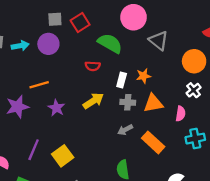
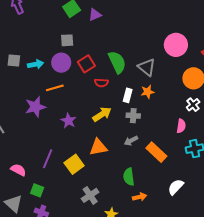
pink circle: (134, 17) -> (176, 45), moved
red square: (80, 23) -> (86, 64), moved
gray triangle: (159, 41) -> (147, 67), moved
green semicircle: (110, 43) -> (117, 62), turned 35
orange line: (39, 85) -> (55, 88), moved
orange triangle: (153, 103) -> (98, 147), moved
purple star: (17, 107) -> (35, 107), moved

